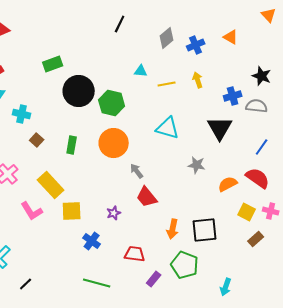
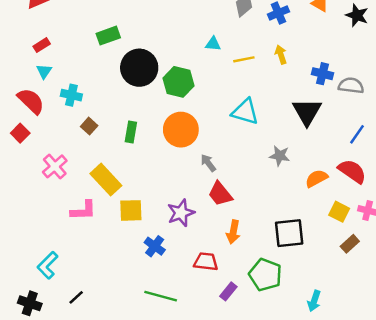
black star: (262, 76) -> (357, 15), moved
blue cross: (233, 96) -> (322, 74), turned 30
pink L-shape: (32, 211) -> (83, 210), turned -60
purple star: (114, 213) -> (181, 213), size x1.6
orange arrow: (173, 229) -> (233, 232), moved

